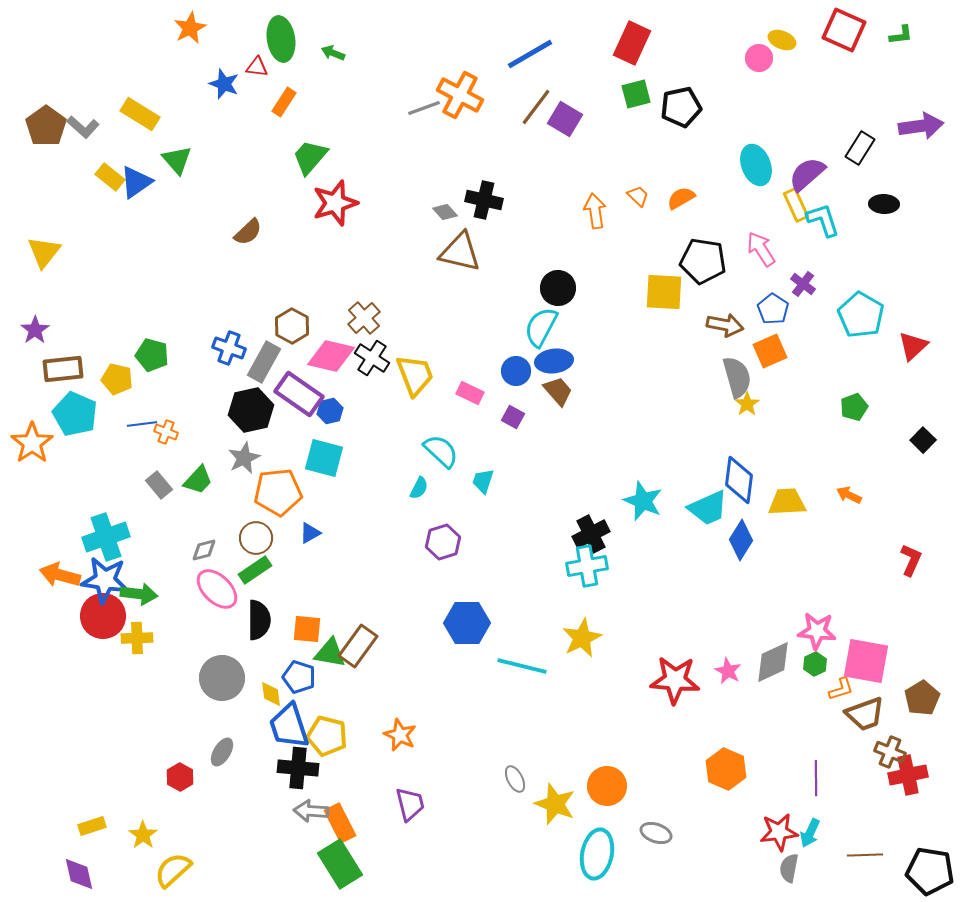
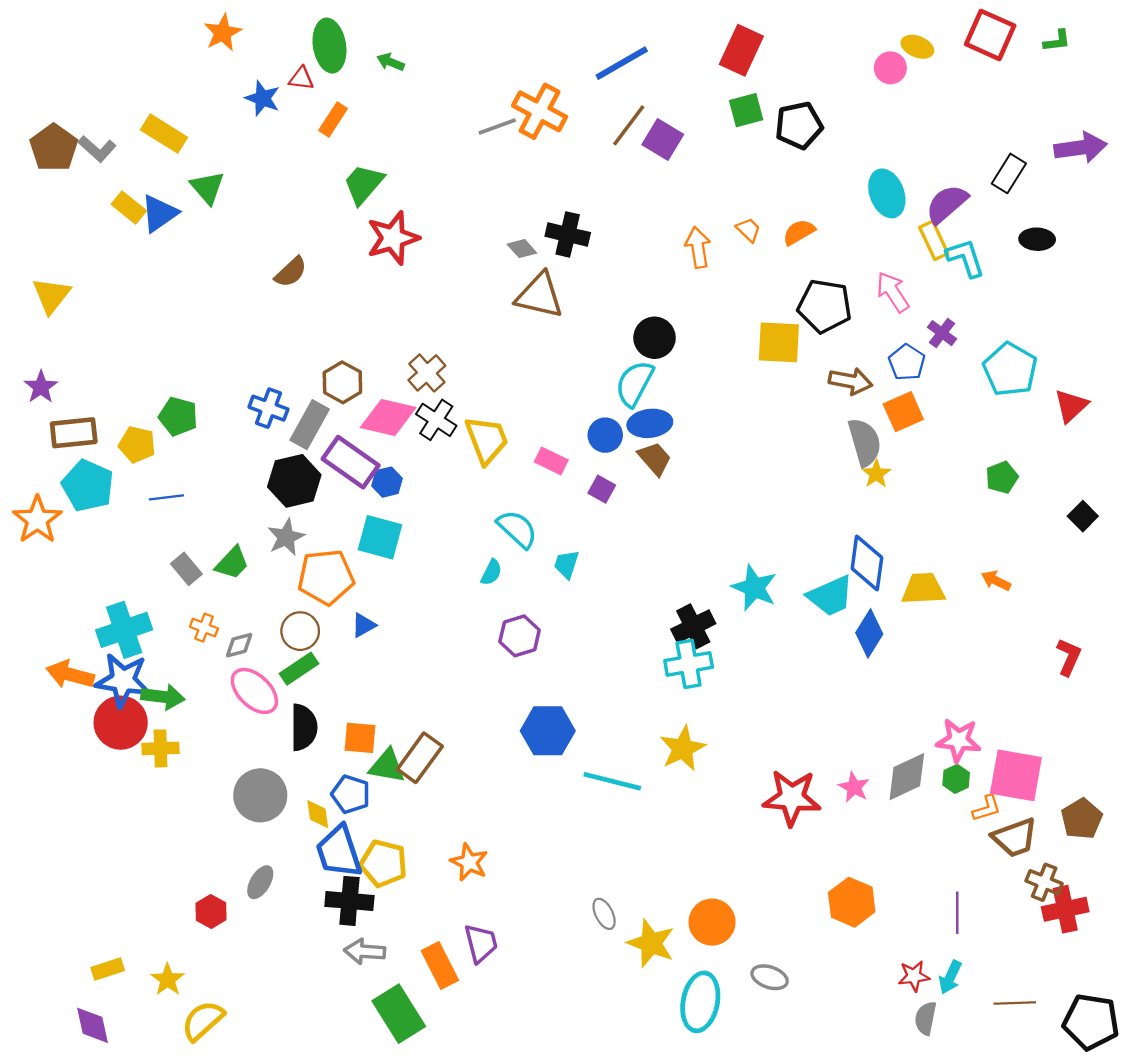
orange cross: (166, 432) -> (204, 628), moved
orange rectangle: (340, 823) -> (440, 966), moved
red star: (779, 832) -> (914, 976), size x0.7

